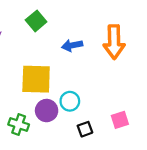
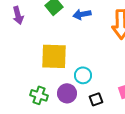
blue arrow: (72, 45) -> (82, 14), moved
purple circle: (47, 111) -> (67, 93), moved

